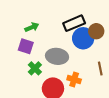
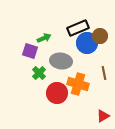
green arrow: (32, 27) -> (44, 38), moved
orange cross: (74, 79) -> (78, 84), size x1.5

